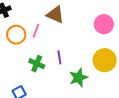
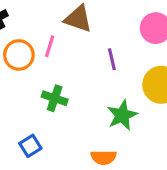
purple line: (59, 57) -> (112, 59), moved

